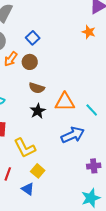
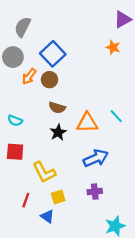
blue square: (33, 38) -> (53, 54), size x1.6
cyan line: (92, 110) -> (116, 116), moved
purple cross: (94, 166) -> (95, 192), moved
yellow square: (38, 171) -> (58, 197), turned 32

